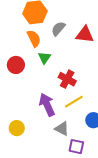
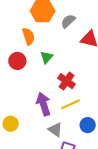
gray semicircle: (58, 29) -> (68, 21), moved
orange semicircle: (34, 39) -> (28, 36), moved

